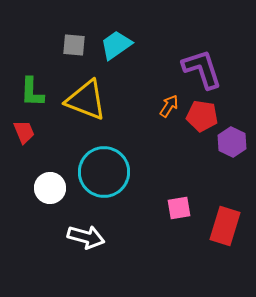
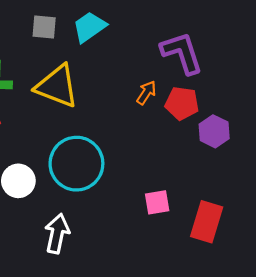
white arrow: (86, 237) -> (57, 234), turned -93

